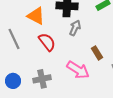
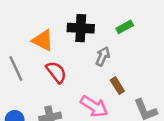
gray arrow: (75, 28) -> (103, 56), moved

